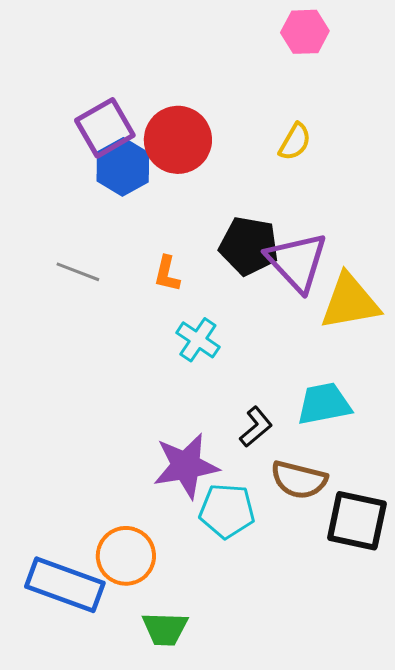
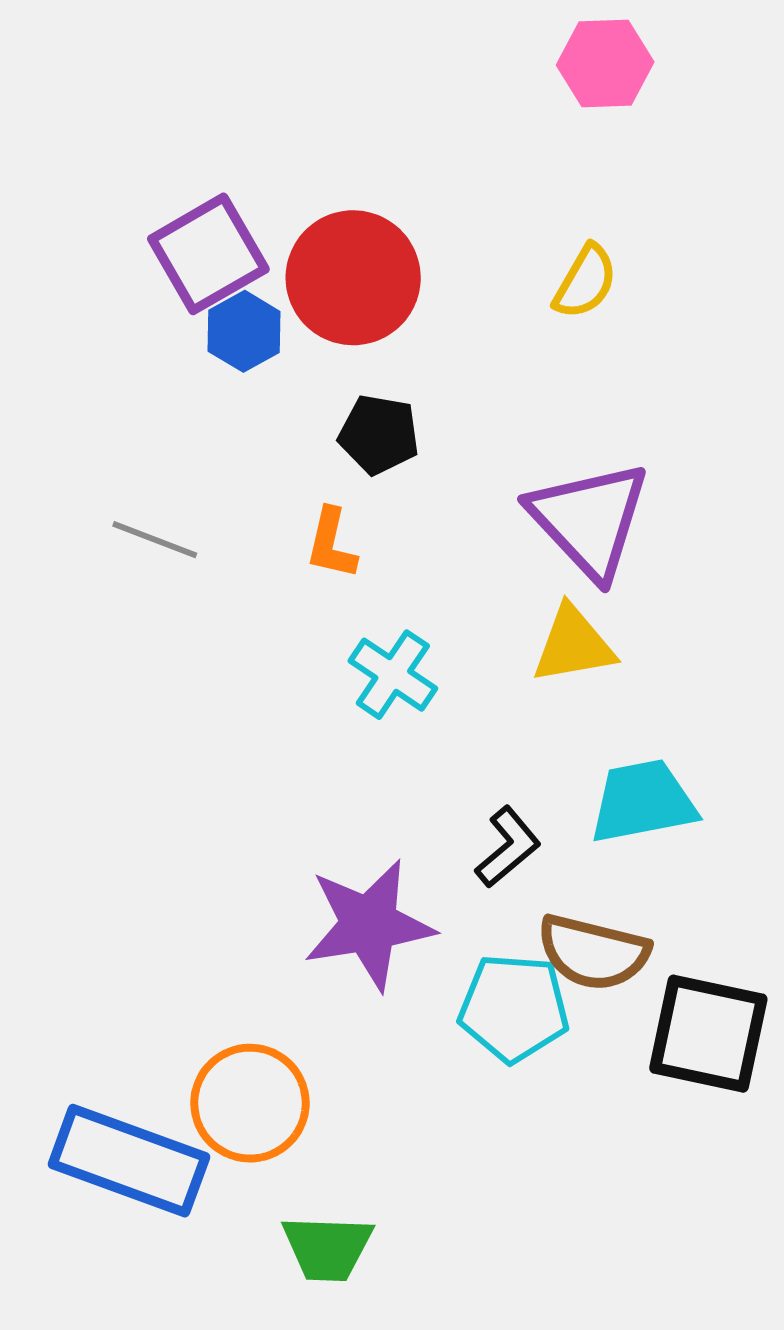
blue hexagon: (123, 167) -> (244, 331), size x0.7
black pentagon: (249, 246) -> (379, 434), moved, size x0.7
yellow triangle: (350, 302) -> (573, 645), moved, size x0.7
cyan pentagon: (227, 511) -> (514, 1008), moved

